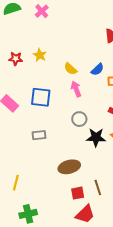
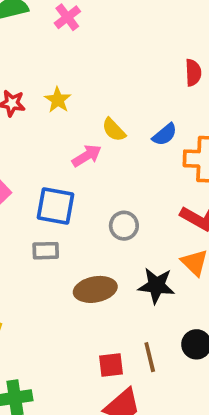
pink arrow: (76, 89) -> (87, 156), moved, turned 77
blue square: (41, 97) -> (56, 206), moved
black star: (96, 137) -> (156, 286), moved
brown ellipse: (69, 167) -> (95, 289), moved

